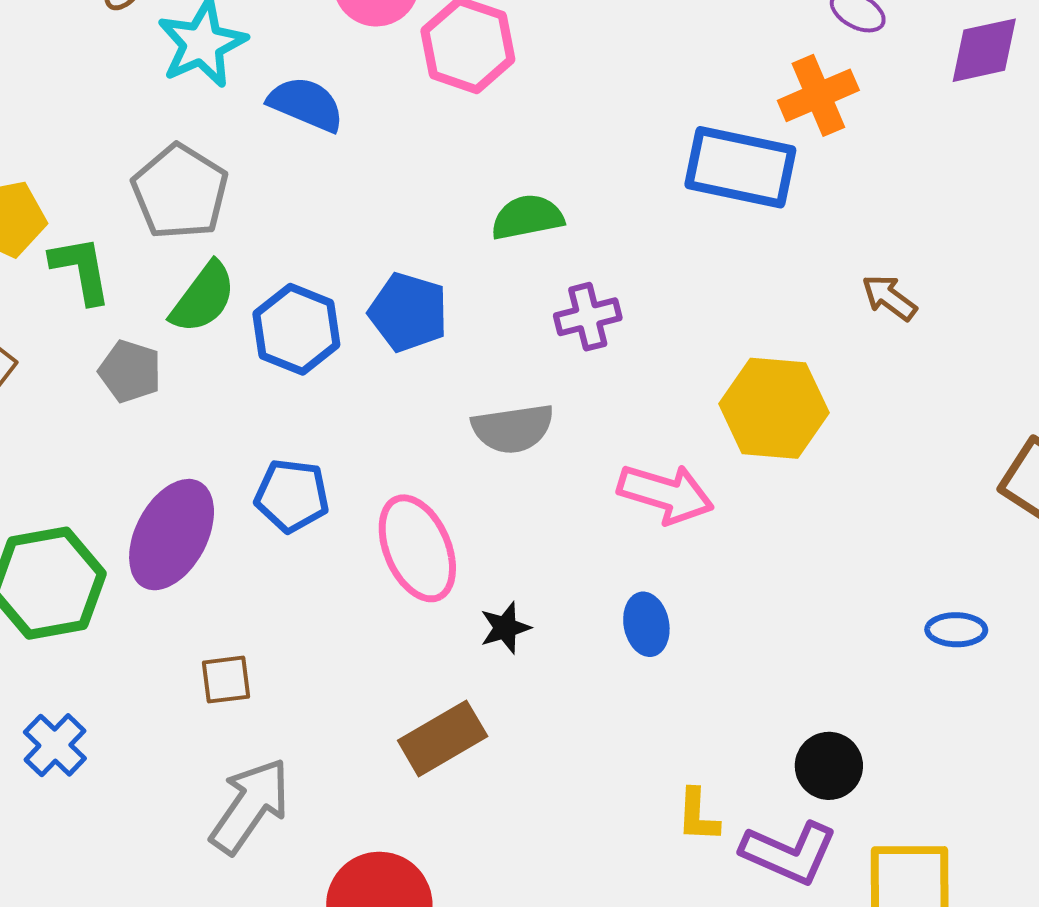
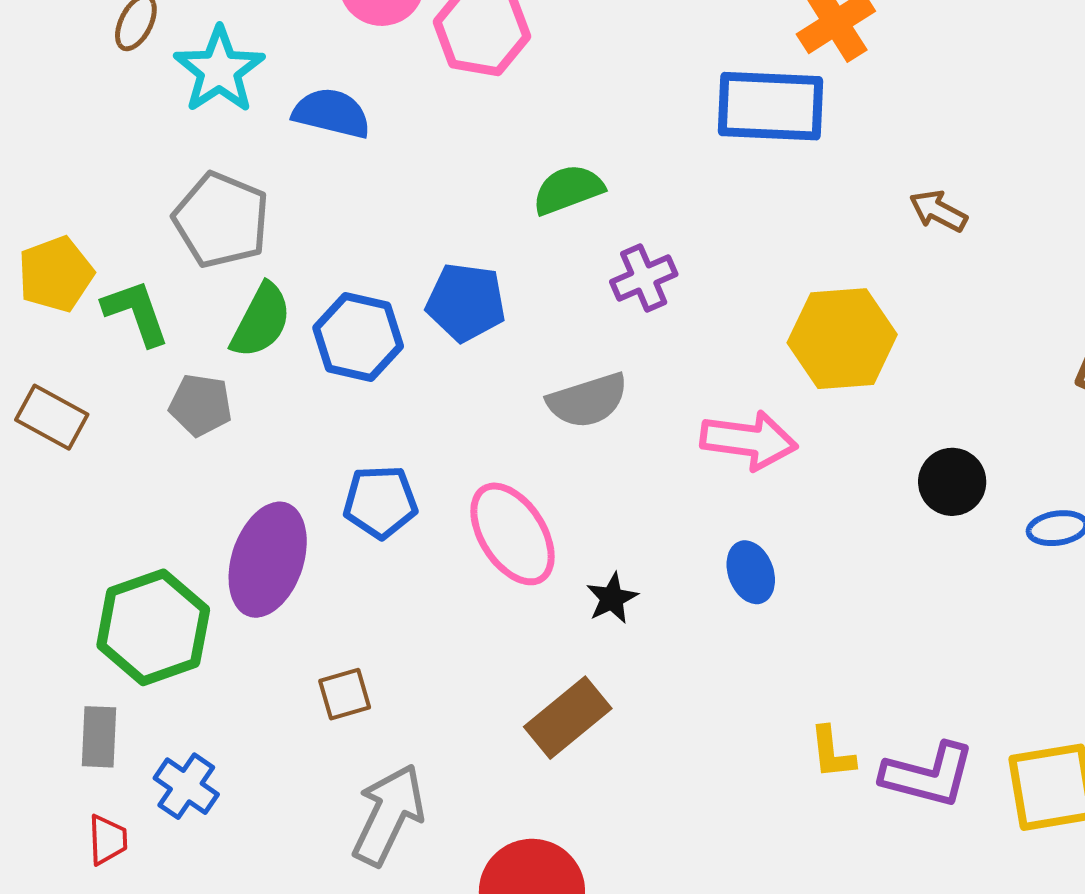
black circle: (829, 766) -> (952, 482), moved

